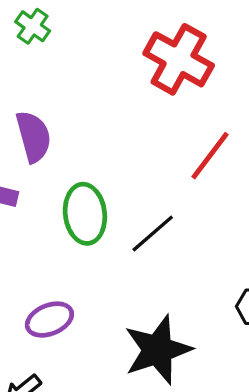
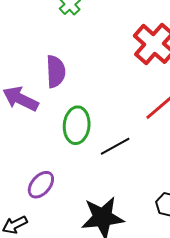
purple ellipse: (49, 320) -> (41, 185), turned -40

